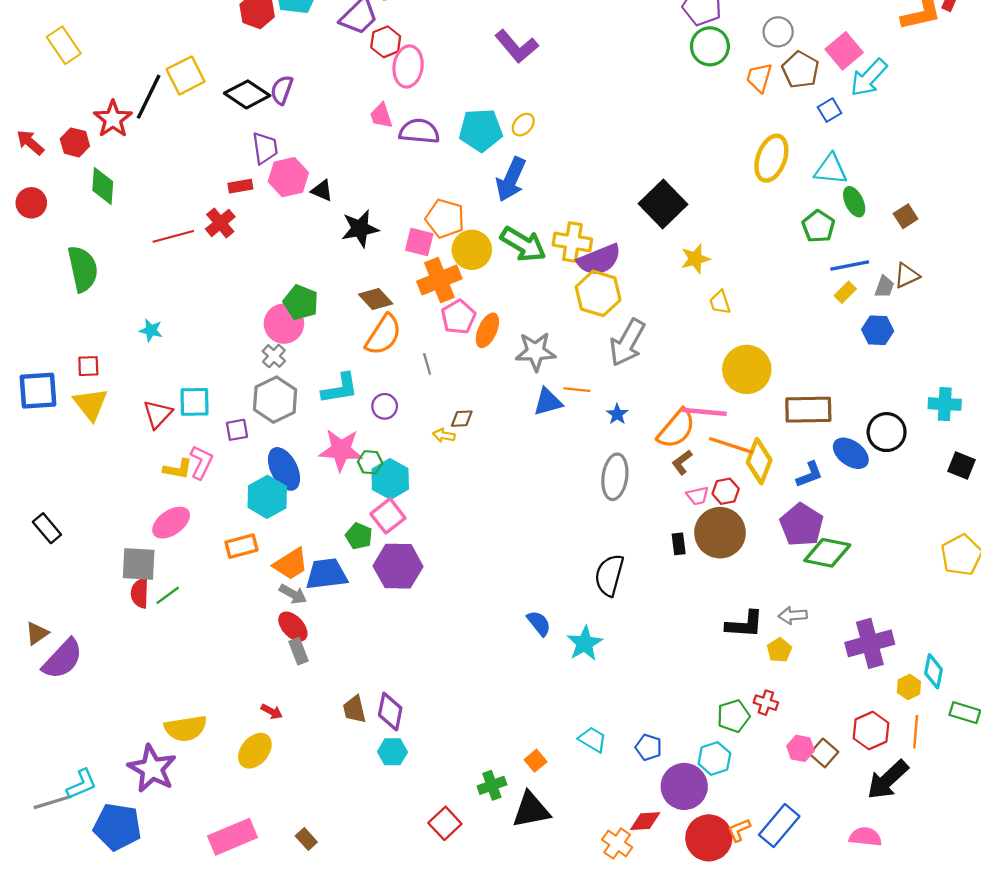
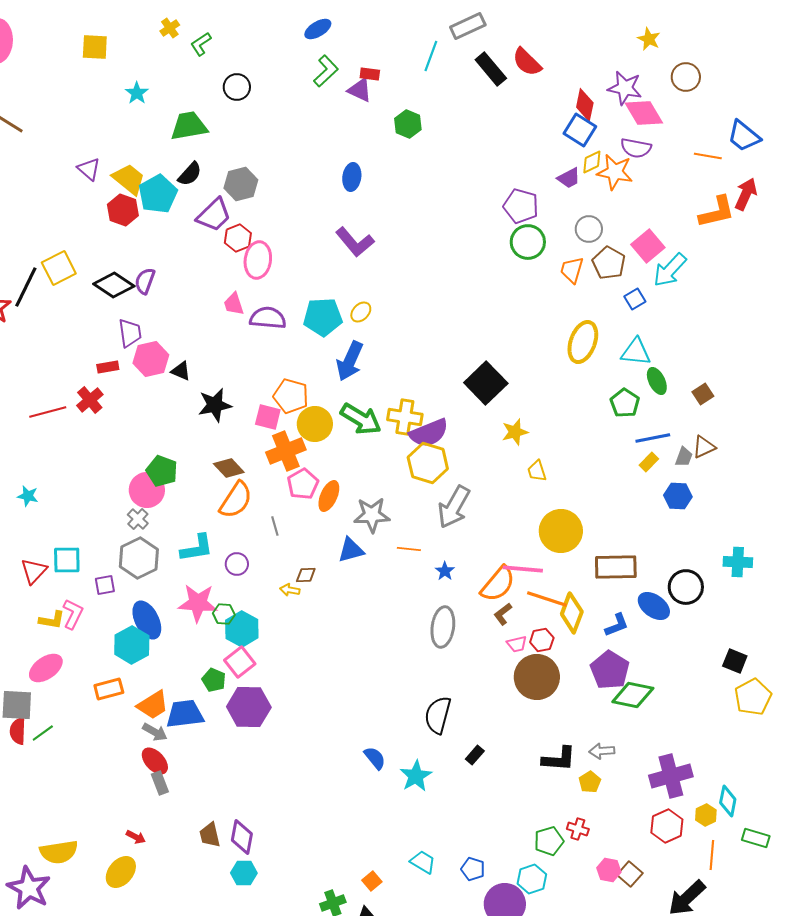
blue triangle: (548, 402) -> (351, 550), moved
black square: (961, 466) -> (735, 661), moved
black rectangle: (679, 544) -> (475, 755), moved, turned 48
red hexagon: (871, 731) -> (667, 826), moved

